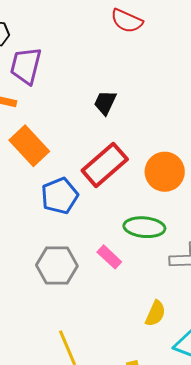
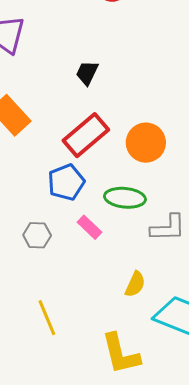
blue pentagon: (60, 196) -> (66, 182), moved
gray hexagon: (57, 266) -> (37, 235), size x0.7

